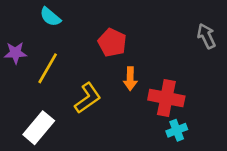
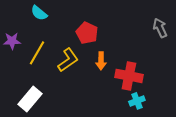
yellow L-shape: (88, 98) -> (68, 60), moved

